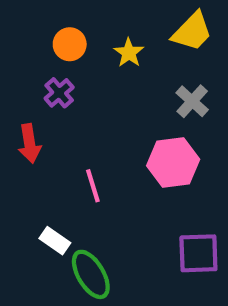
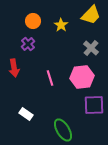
pink line: (93, 186) -> (50, 78), moved
purple square: (198, 253) -> (94, 105), moved
green ellipse: (91, 274) -> (63, 130), moved

